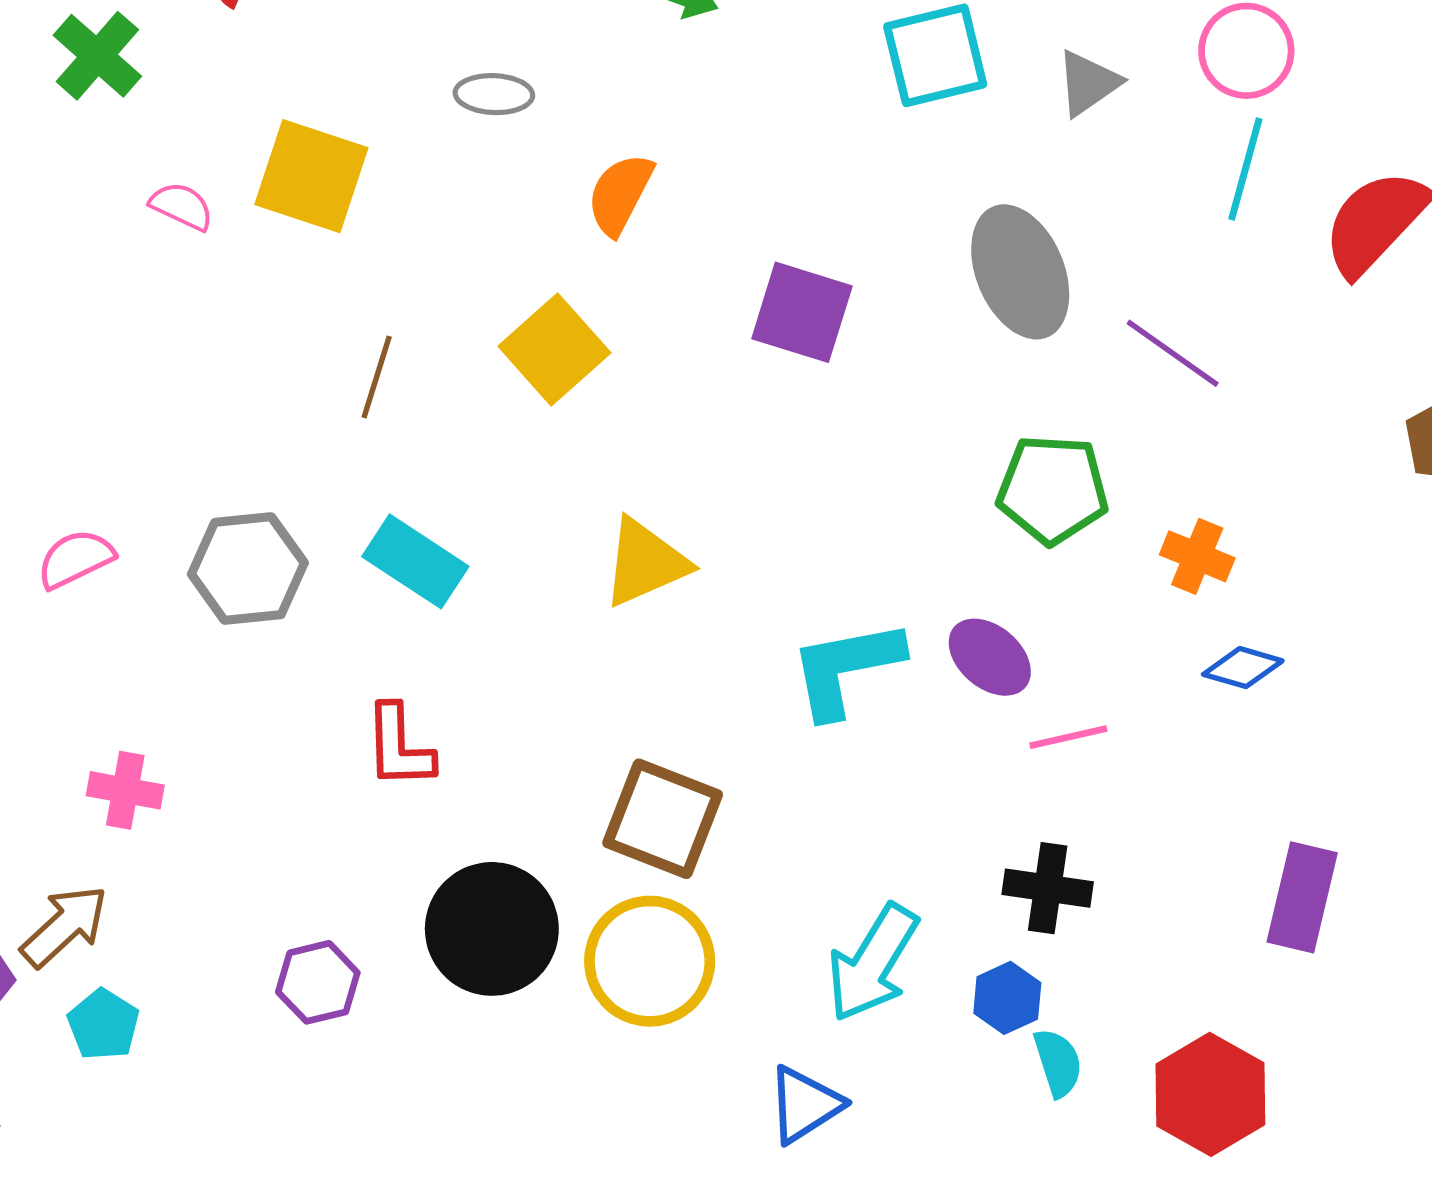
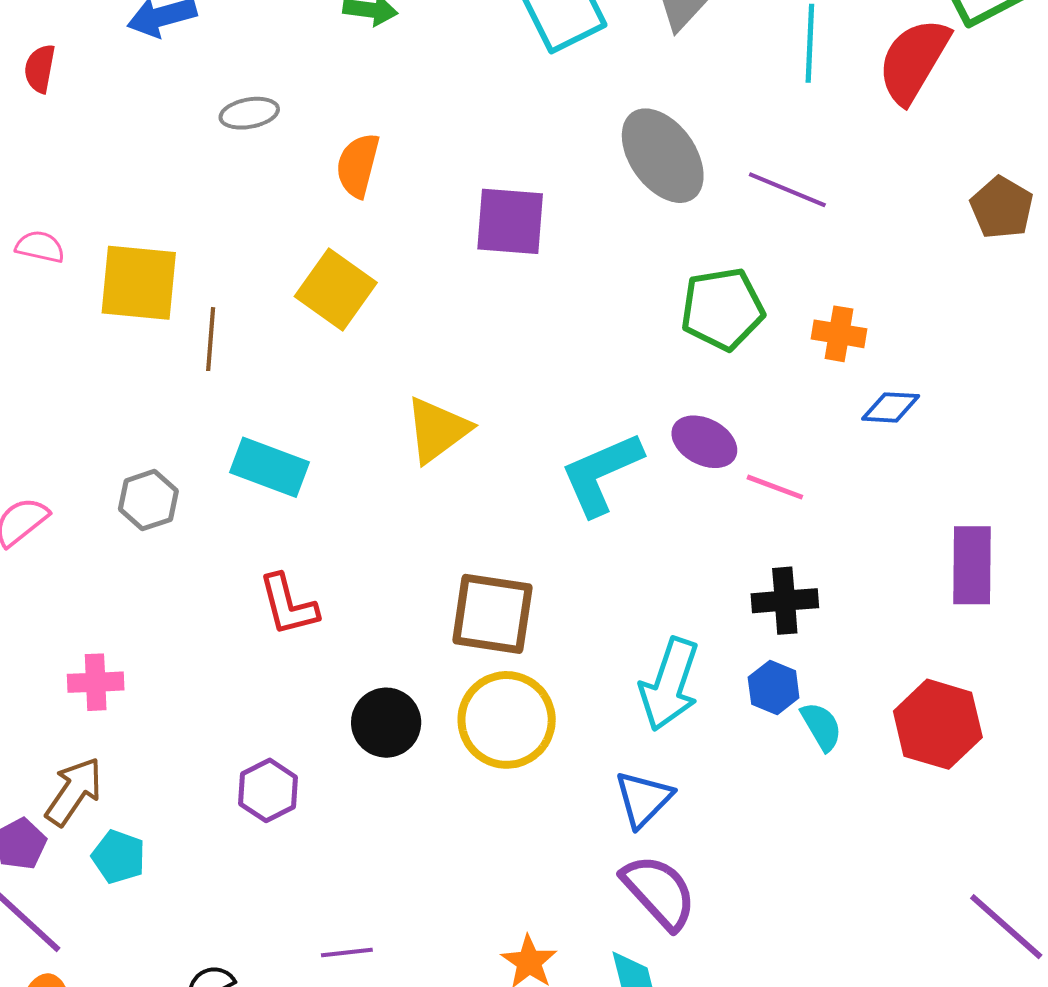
yellow square: (311, 176) -> (139, 283), moved
gray hexagon: (248, 569) -> (148, 500), size x0.7
pink line: (1068, 737) -> (775, 487), turned 46
black circle: (492, 929) -> (386, 723), size x0.7

